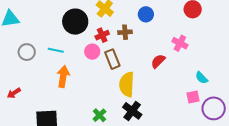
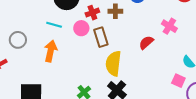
cyan line: (56, 50) -> (54, 25), moved
gray circle: (27, 52) -> (18, 40), moved
pink square: (193, 97) -> (178, 81), turned 32

